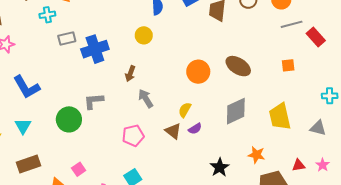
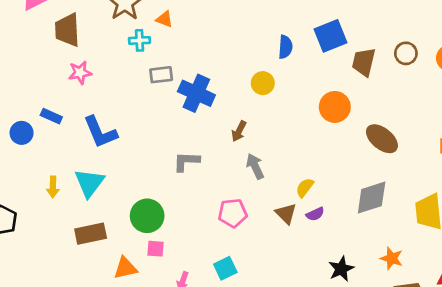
blue cross: (95, 49) -> (196, 93), turned 36
orange circle: (198, 72) -> (335, 107), moved
green circle: (69, 119) -> (147, 216), moved
cyan triangle: (23, 126) -> (89, 183), size x1.4
pink square: (79, 169) -> (156, 249), turned 32

